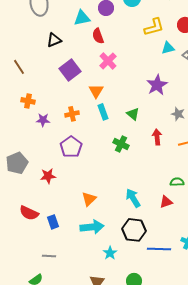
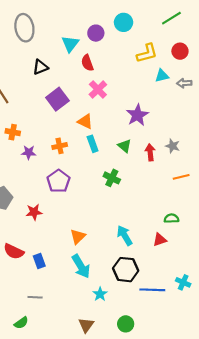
cyan triangle: (82, 18) -> (70, 44), turned -42
purple star: (157, 85) -> (137, 115), moved
orange triangle: (96, 91) -> (85, 121), turned -35
red arrow: (157, 137) -> (150, 152), moved
cyan arrow: (92, 227) -> (81, 266), turned 65

